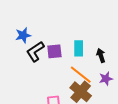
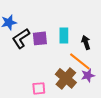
orange line: (81, 75) -> (80, 61), moved
purple star: (106, 79) -> (88, 75), moved

